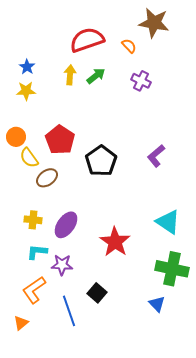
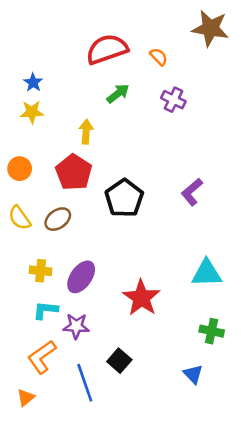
brown star: (154, 23) -> (210, 28), moved
yellow arrow: (70, 75) -> (86, 132), moved
yellow semicircle: (29, 158) -> (20, 218), moved
cyan triangle: (168, 222) -> (207, 273), turned -36
green cross: (172, 269) -> (212, 331), size x0.6

